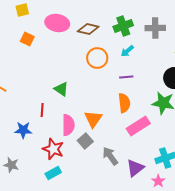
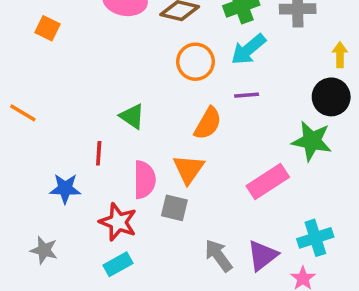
orange square: (27, 39) -> (48, 28), moved
cyan arrow: (127, 51) -> (248, 49), size x1.5
orange semicircle: (124, 103) -> (208, 123), moved, turned 36
gray square: (85, 141) -> (174, 208), turned -35
gray arrow: (110, 156) -> (218, 255), moved

